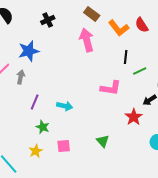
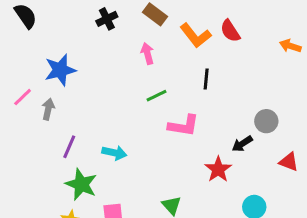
black cross: (48, 20) -> (107, 19), moved
pink arrow: (87, 40) -> (147, 53), size x0.6
green line: (140, 71) -> (156, 96), moved
green star: (43, 127) -> (81, 184), size x1.5

